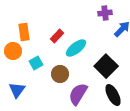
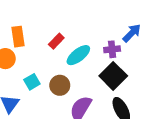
purple cross: (105, 13) -> (112, 49), moved
cyan square: (36, 63) -> (32, 82), moved

